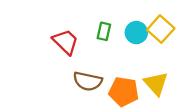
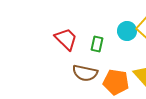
green rectangle: (104, 31) -> (97, 44), moved

